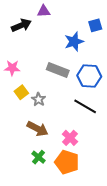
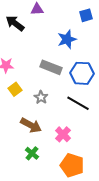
black arrow: (21, 25) -> (15, 23), turned -120
blue square: (95, 25) -> (86, 15), moved
gray star: (39, 99) -> (41, 97), moved
orange pentagon: (67, 162) -> (72, 165), moved

